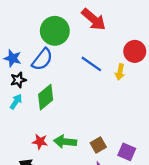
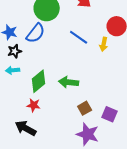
green diamond: (46, 97) -> (39, 81), moved
cyan arrow: (16, 102) -> (13, 70), turned -128
green arrow: (65, 142) -> (69, 82), moved

